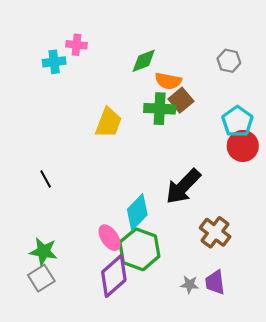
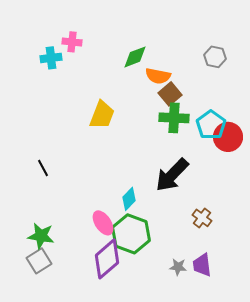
green cross: (160, 109) -> (174, 118), moved
cyan pentagon: (237, 121) -> (211, 125), moved
cyan diamond: (137, 212) -> (129, 199), size x0.7
brown cross: (215, 232) -> (202, 218), size x0.7

